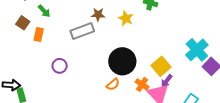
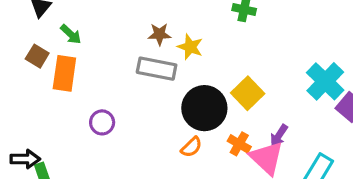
yellow star: (126, 18) -> (190, 47), moved
gray rectangle: (82, 31) -> (157, 69), moved, turned 35
orange rectangle: (39, 35) -> (64, 73), size x1.5
yellow square: (161, 66) -> (248, 93), moved

